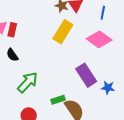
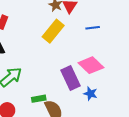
blue line: (103, 13) -> (93, 28), moved, turned 64
pink diamond: (99, 39) -> (91, 65), moved

